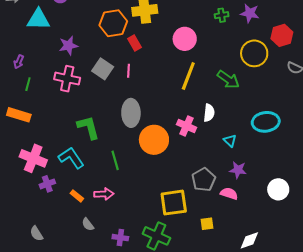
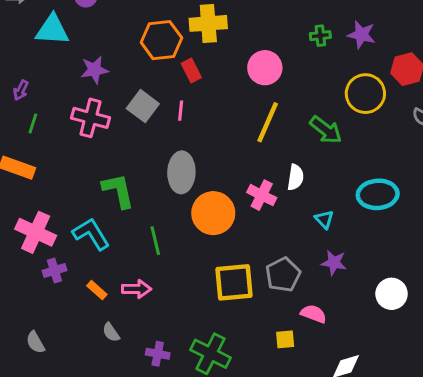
pink semicircle: (229, 194) -> (314, 314), moved
yellow square: (174, 203) -> (234, 282), moved

